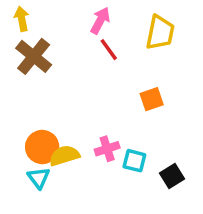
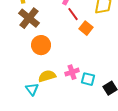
orange square: (152, 99) -> (86, 28), moved, turned -32
orange circle: (42, 147) -> (41, 45), moved

